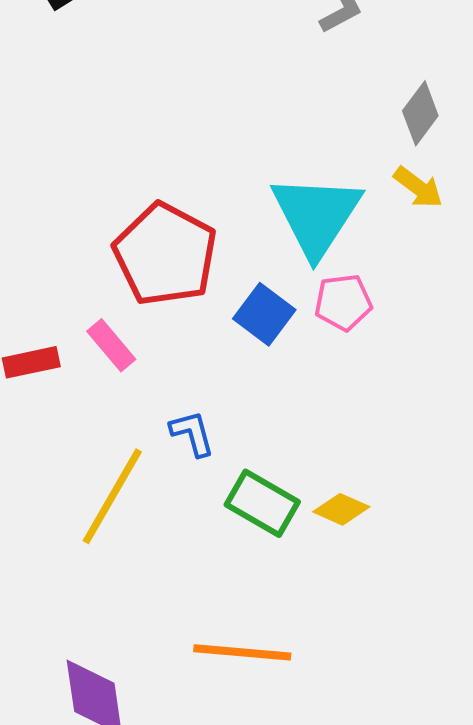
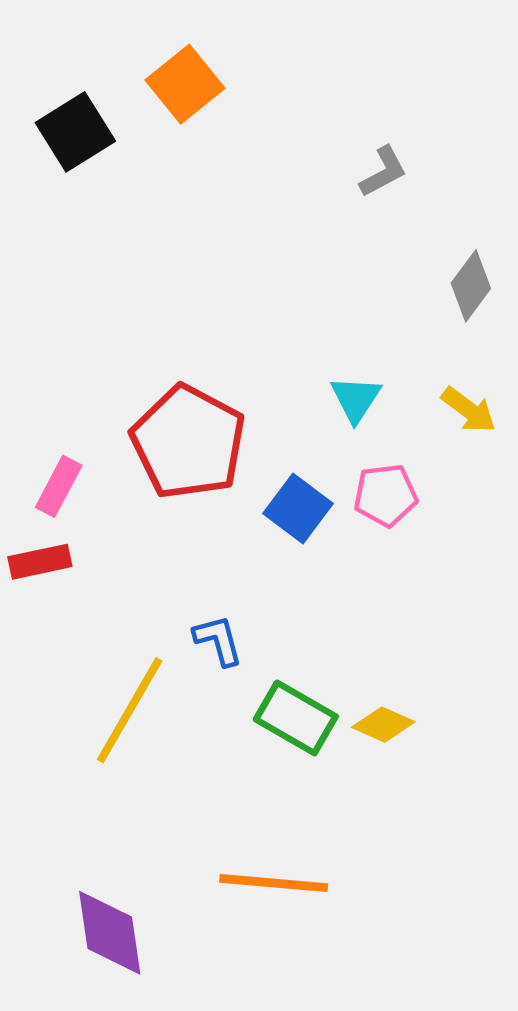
yellow arrow: (418, 187) -> (469, 410), moved
cyan triangle: (316, 215) -> (356, 399), size x0.5
pink rectangle: (111, 345) -> (59, 486), moved, turned 68

